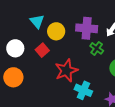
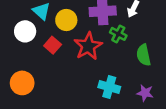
white circle: (15, 48) -> (25, 31), moved
red star: (66, 71) -> (88, 46), moved

